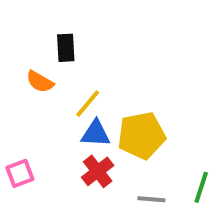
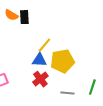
orange semicircle: (40, 82) -> (11, 15), moved
yellow line: (88, 104) -> (44, 45), moved

